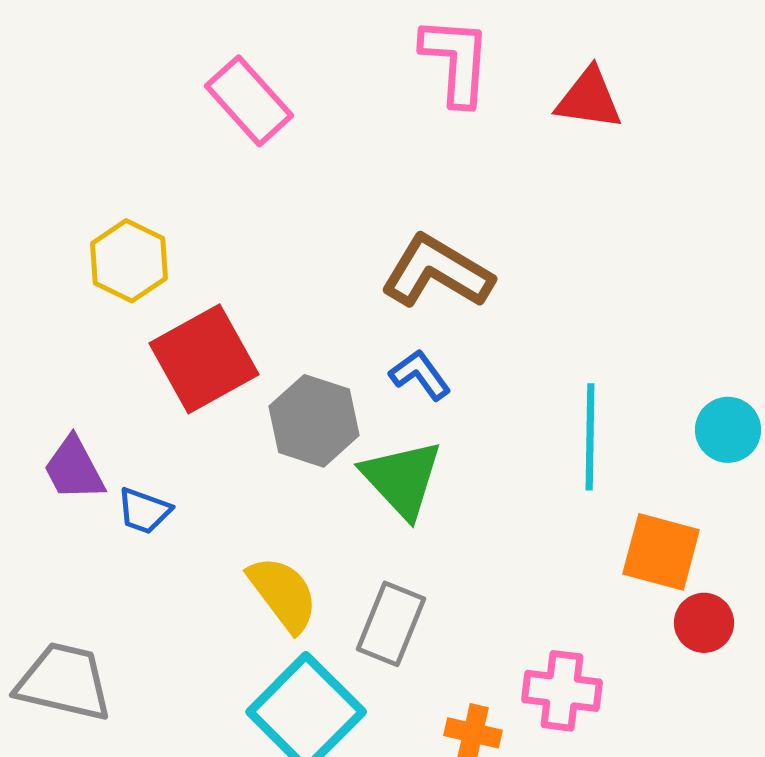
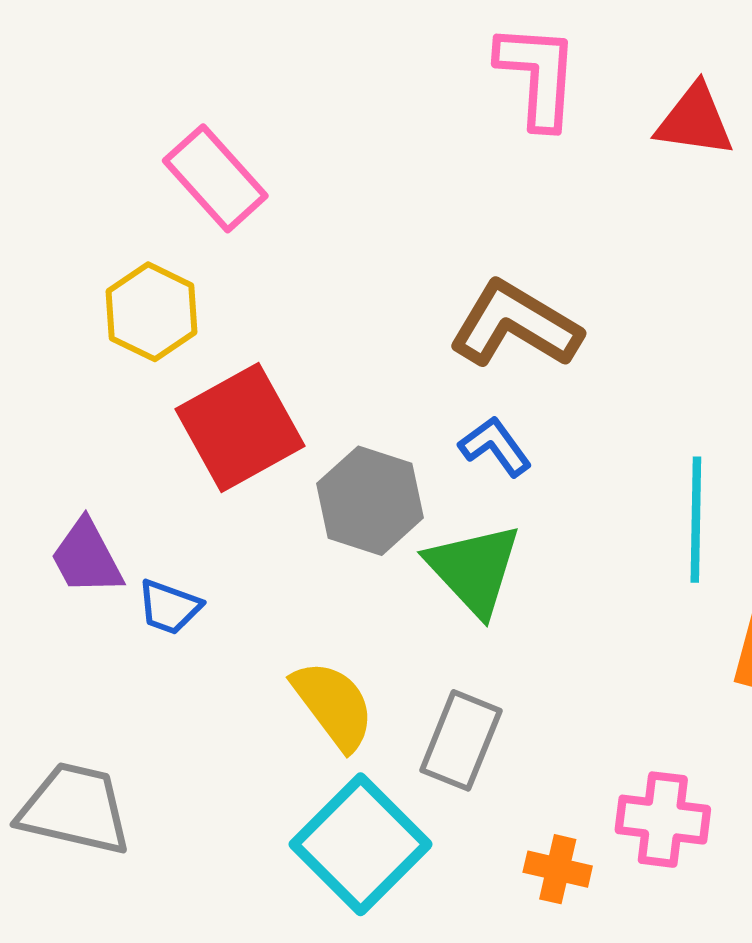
pink rectangle: (249, 101) -> (215, 178), moved

